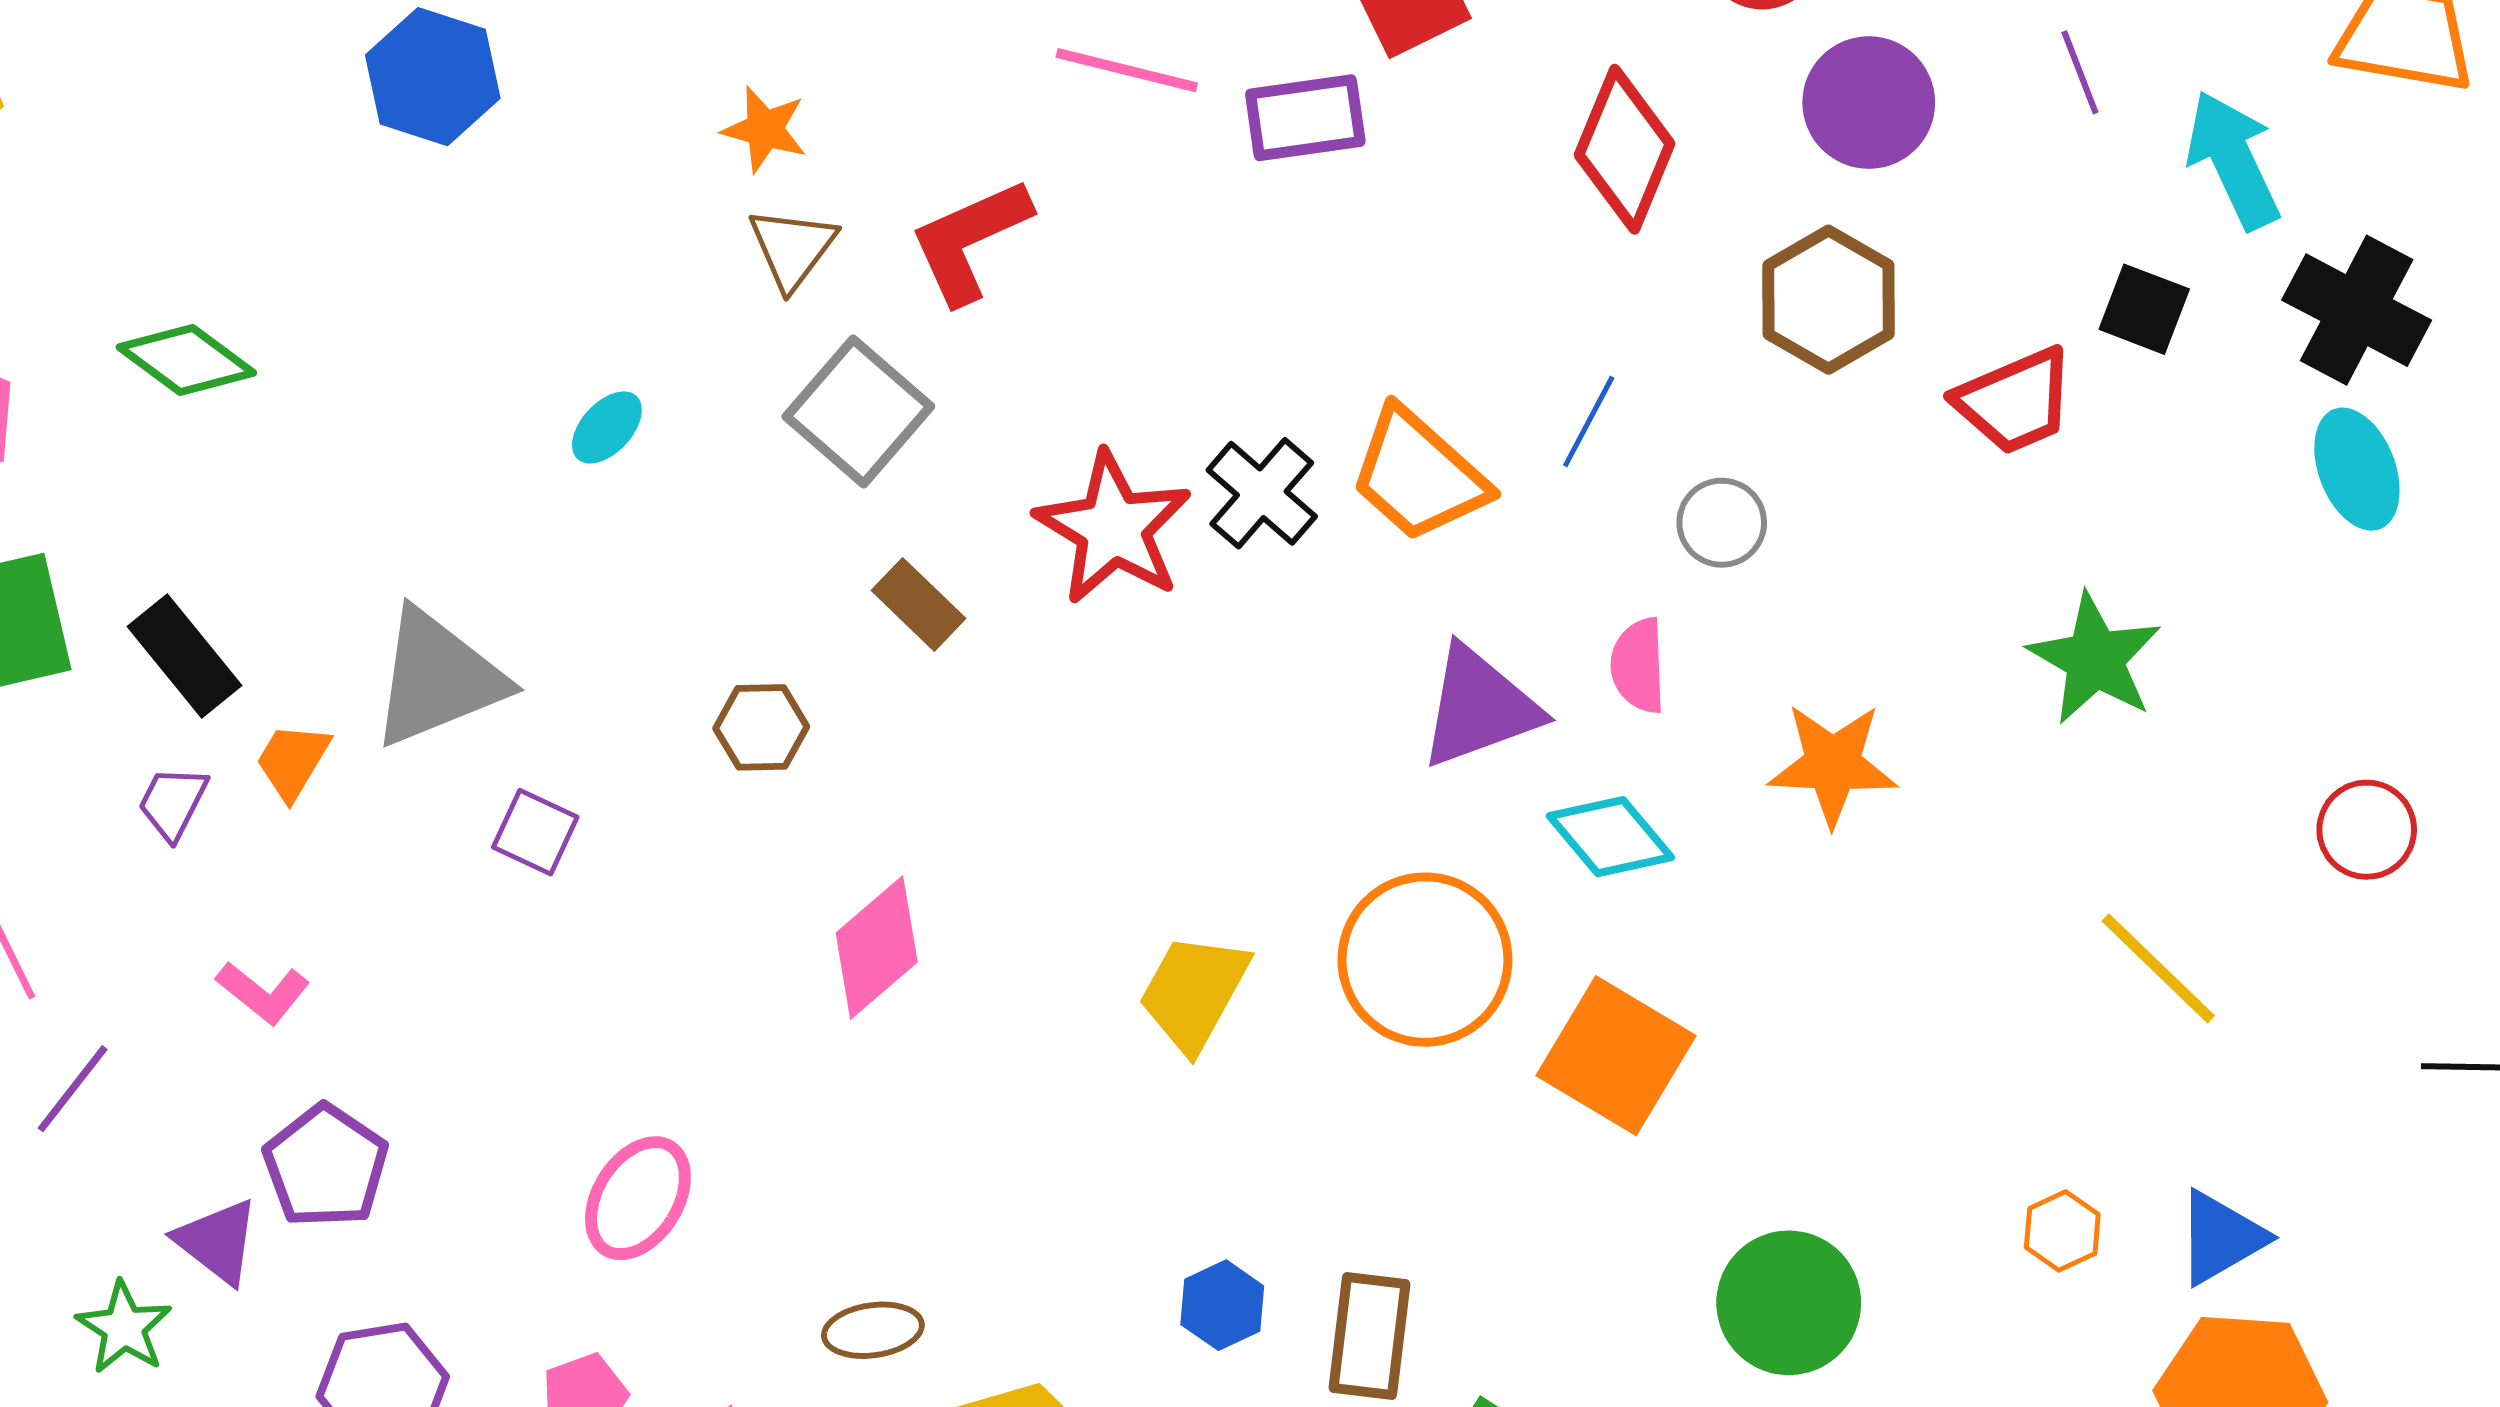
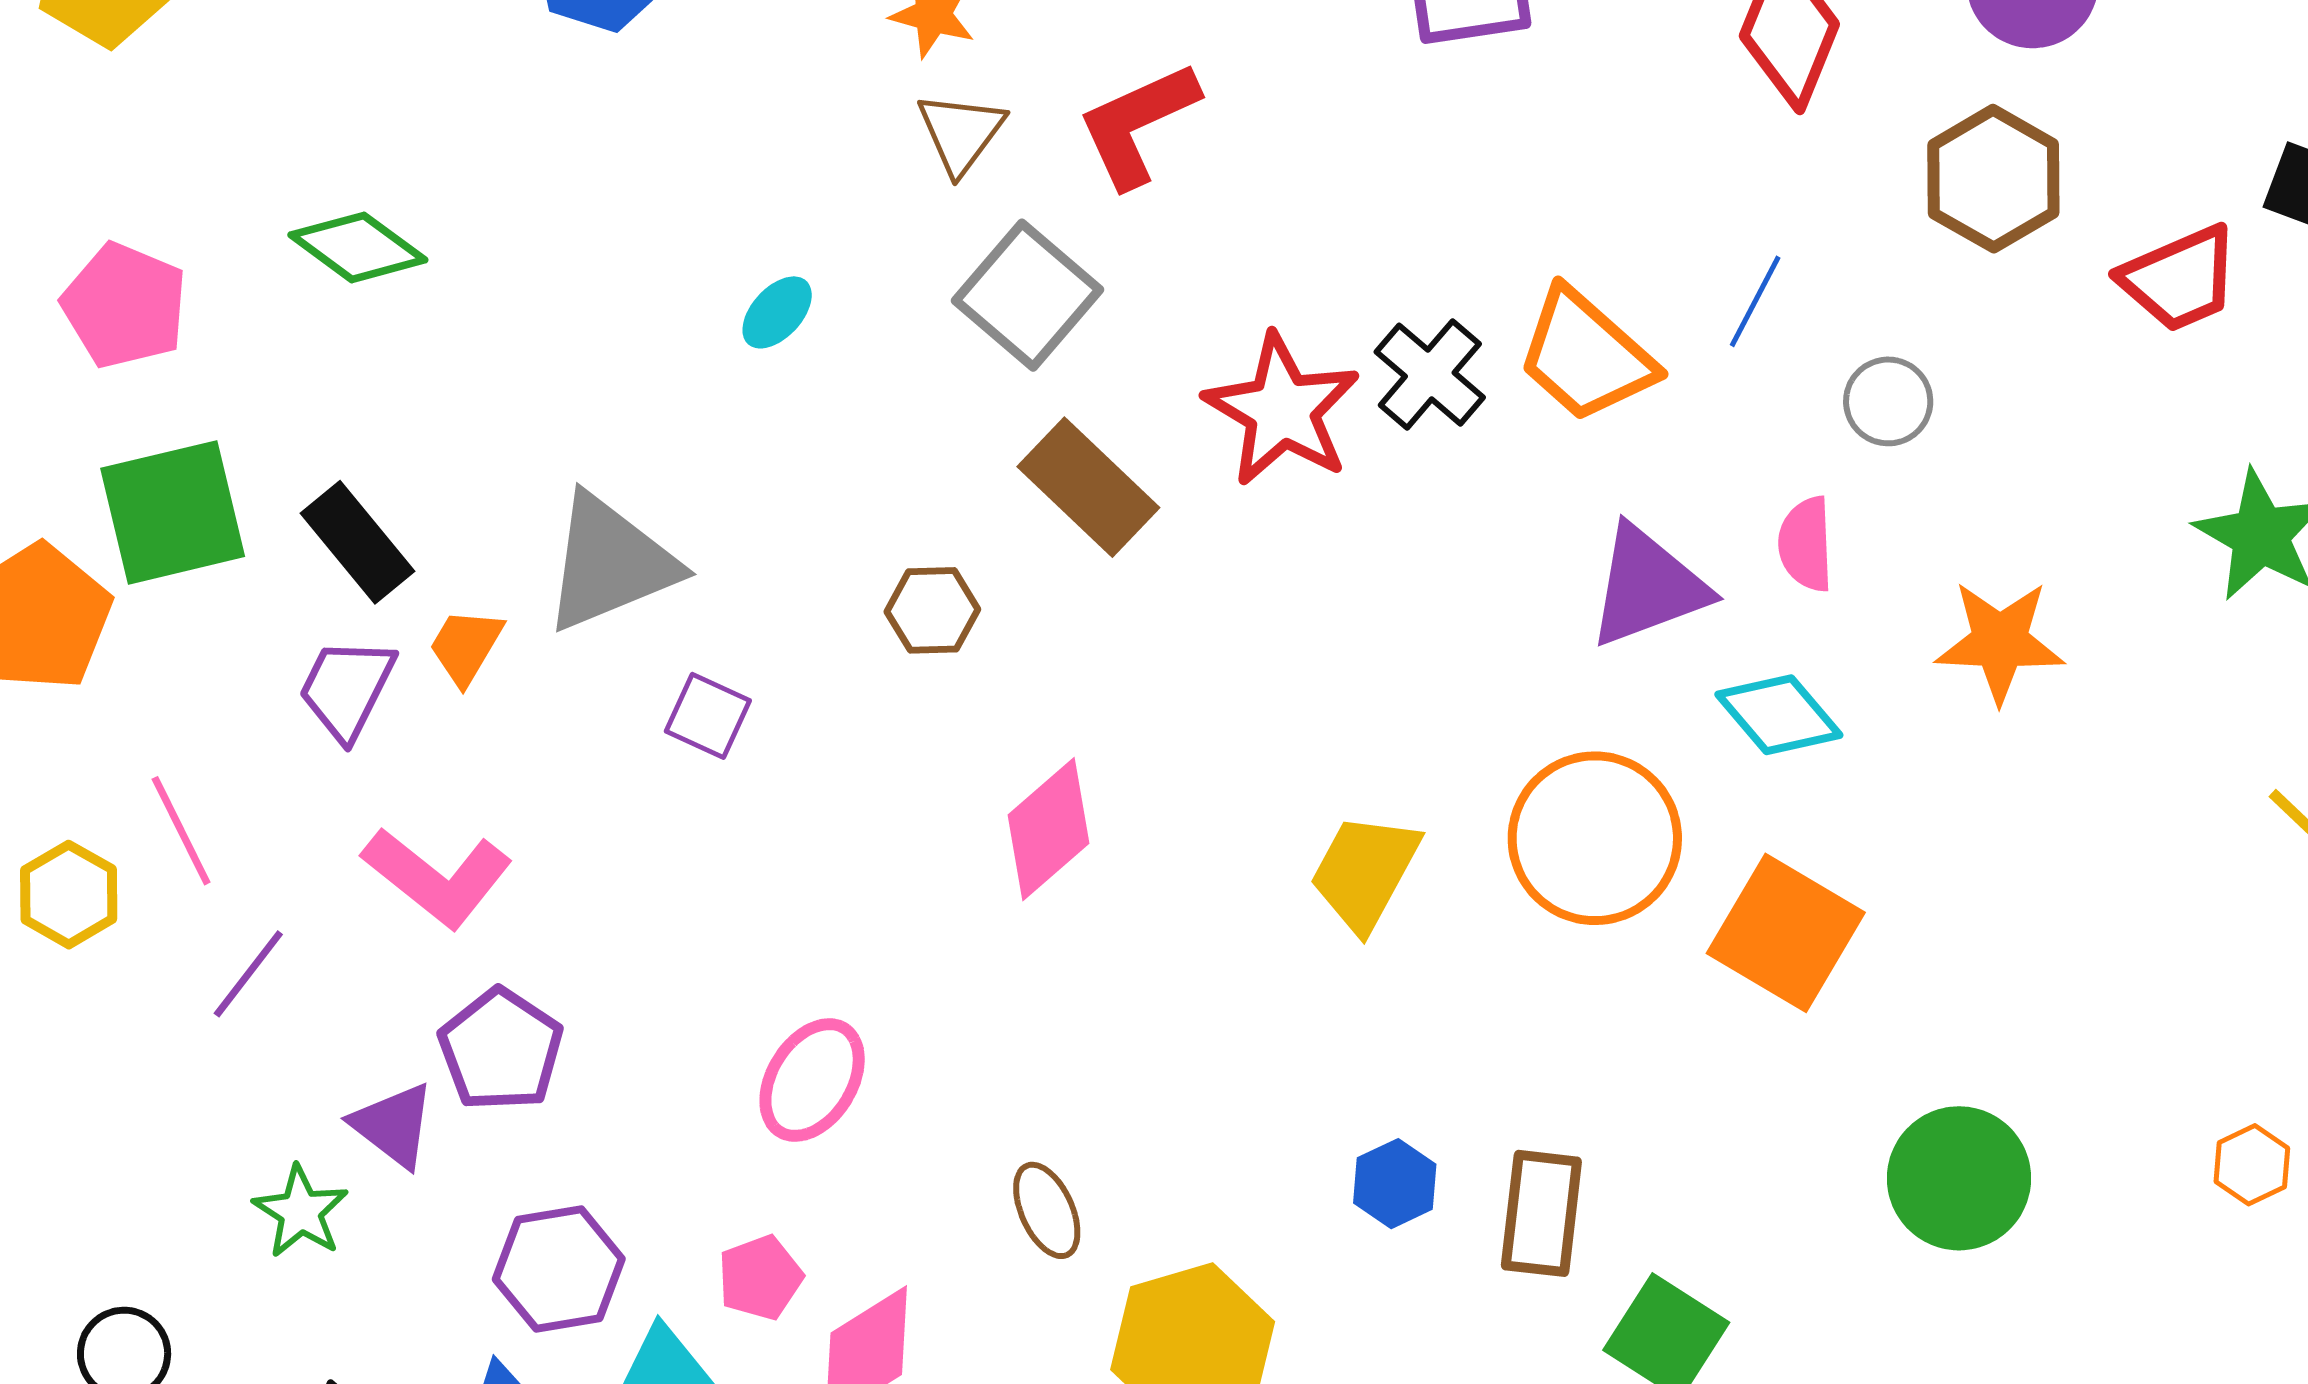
brown rectangle: (918, 604) -> (1088, 487), size x1.5
purple trapezoid: (173, 803) -> (347, 689), size x1.4
pink L-shape: (263, 993) -> (437, 877), size x1.6
orange hexagon: (2062, 1231) -> (2252, 1165), moved
brown ellipse: (873, 1330) -> (1047, 1210), turned 74

